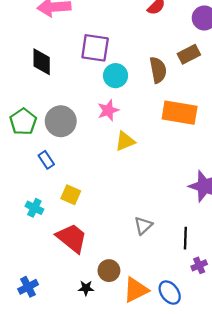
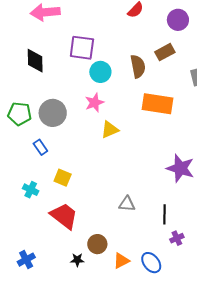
green pentagon: (23, 122) -> (20, 114), turned -30
gray triangle: (143, 226) -> (127, 204), turned 48
orange triangle: (136, 290) -> (121, 261), size x0.7

